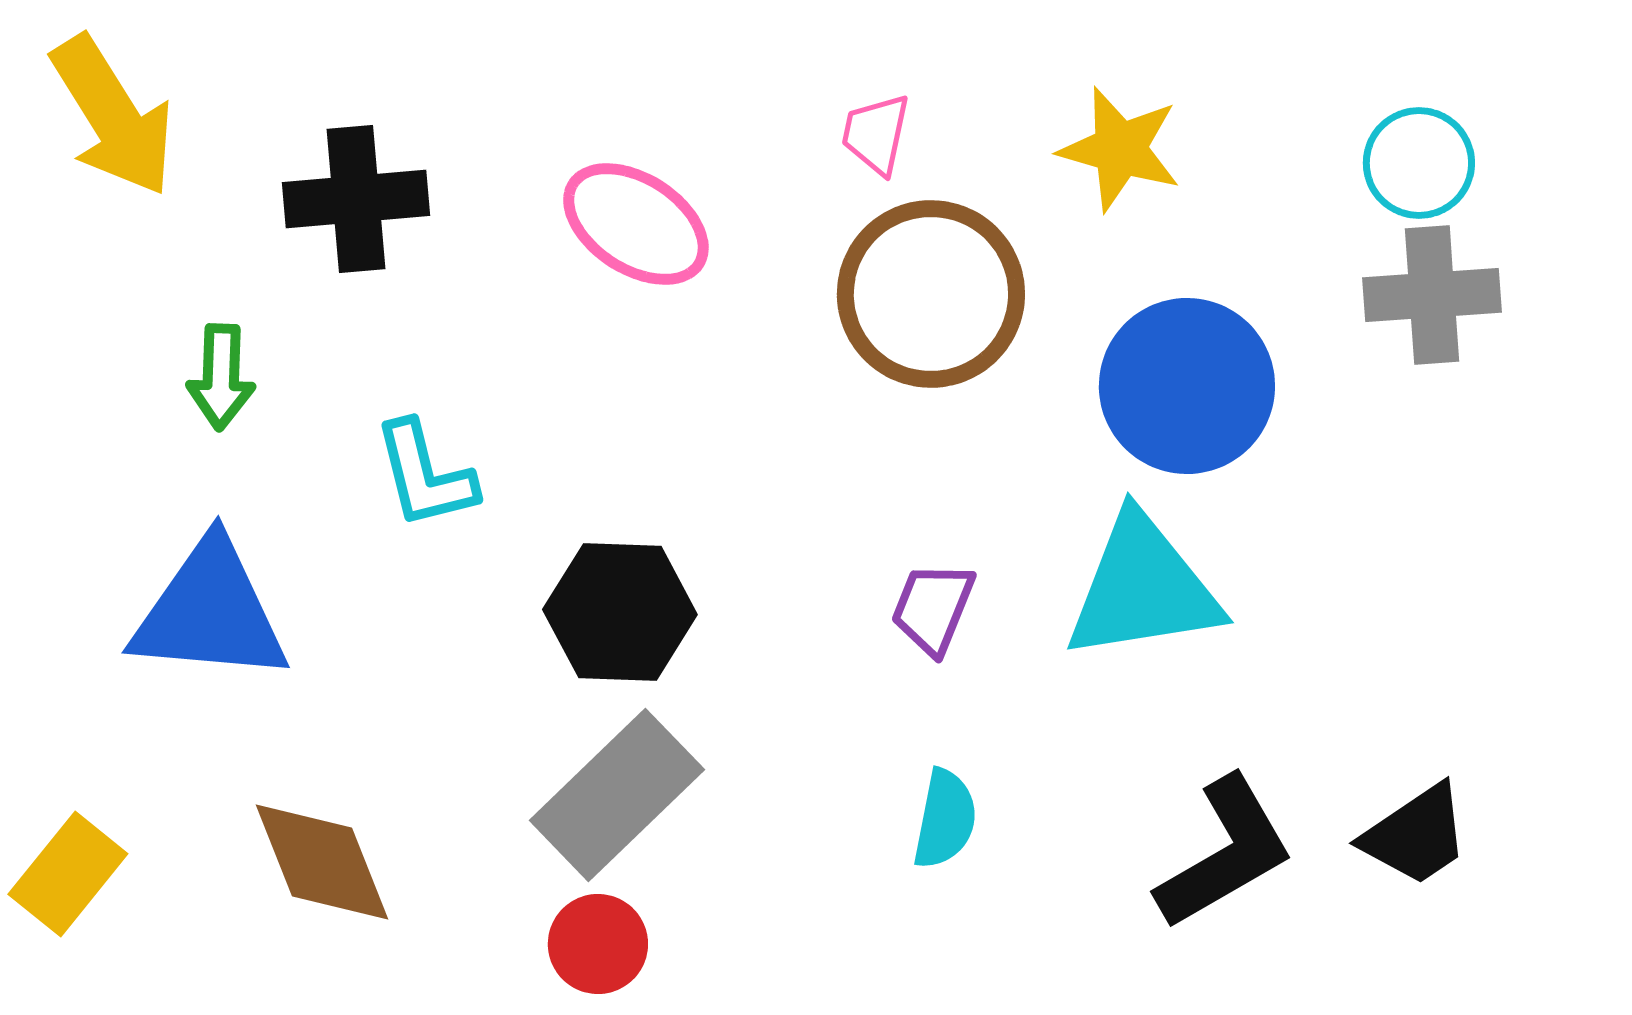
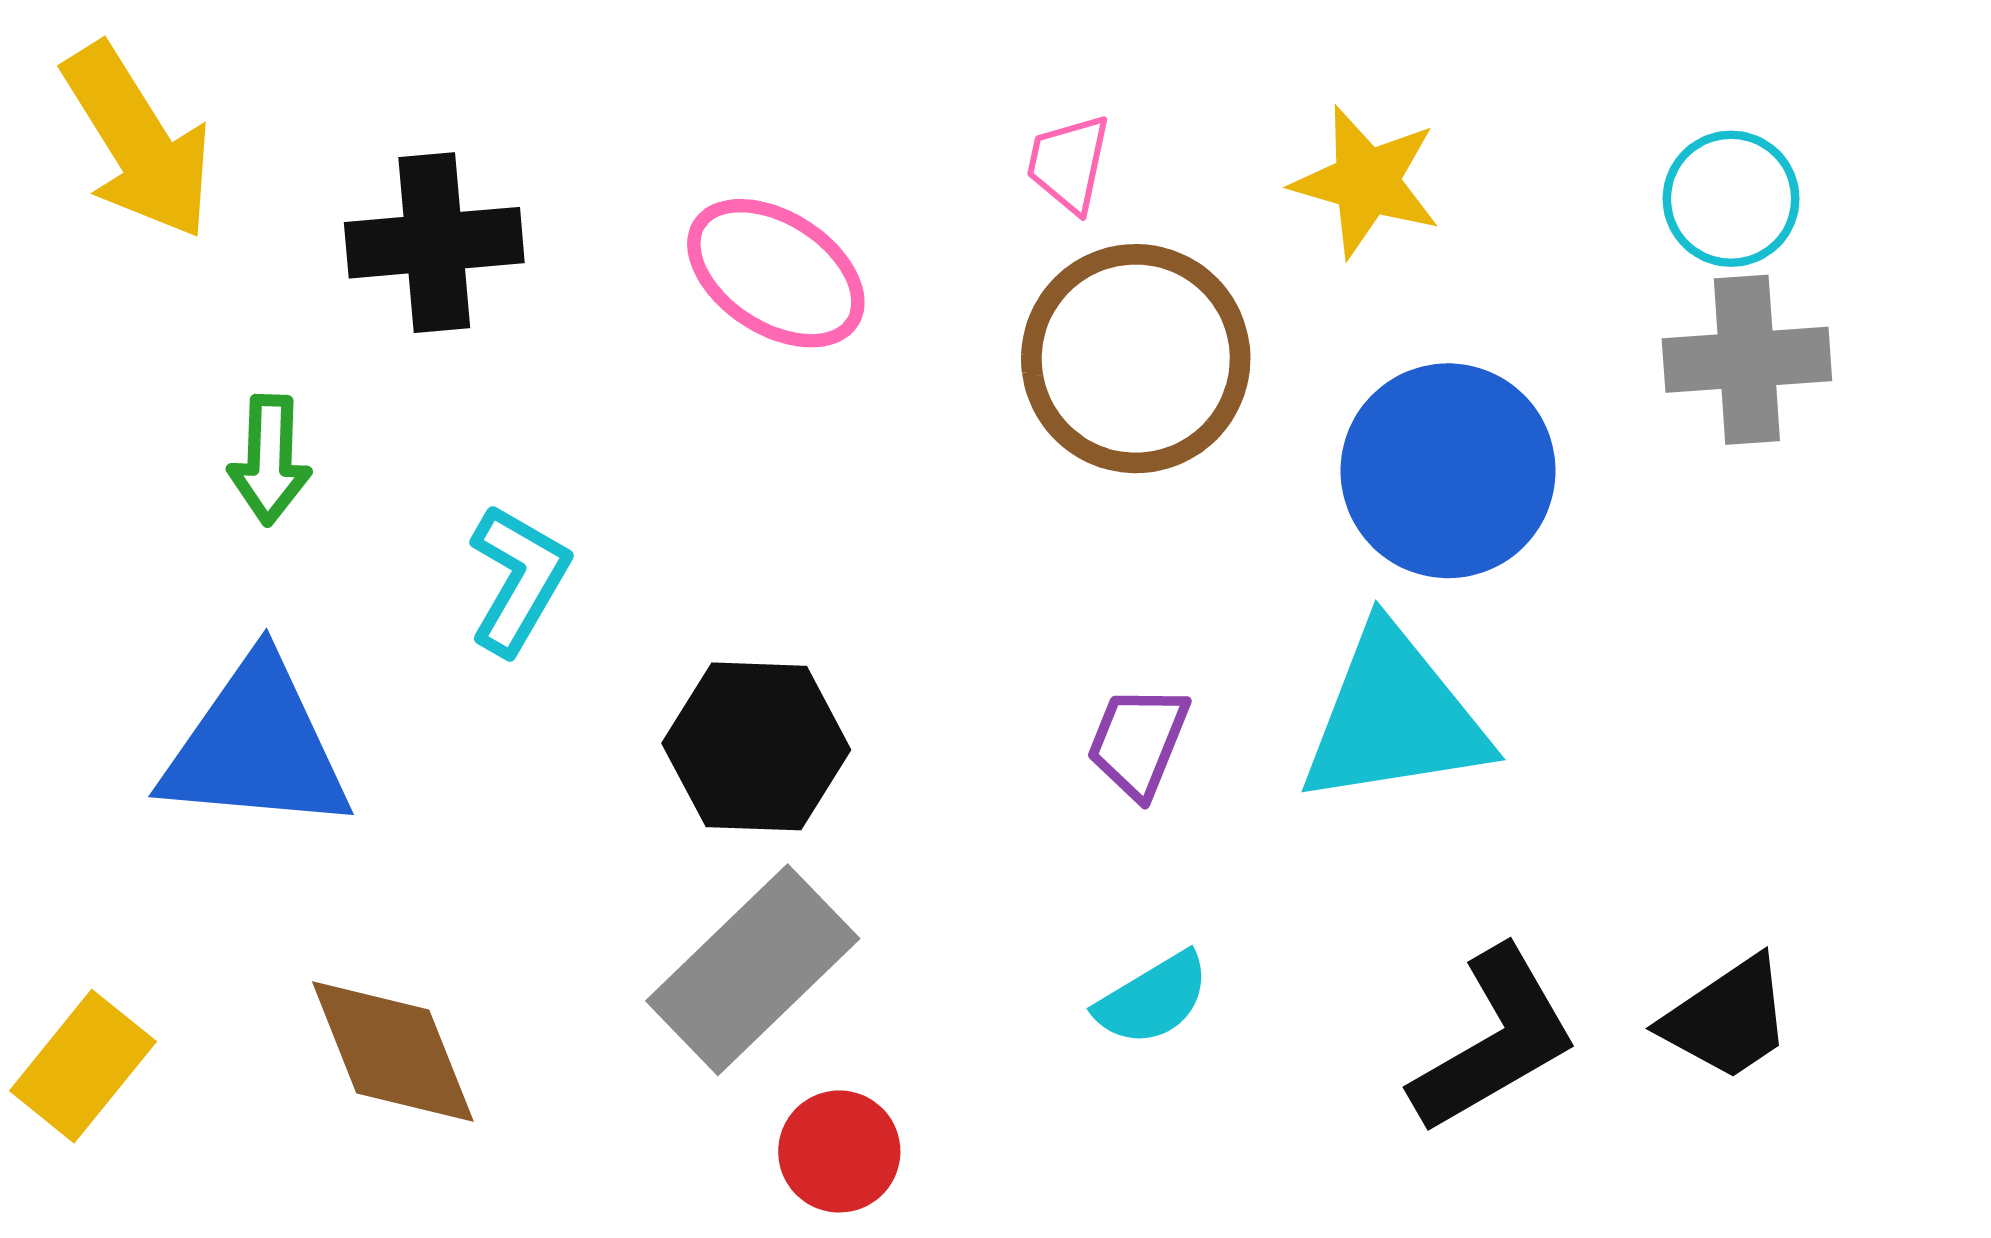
cyan L-shape: (425, 475) -> (518, 579), turned -136
cyan semicircle: (945, 819) -> (1153, 999), turned 48
red circle: (598, 944) -> (839, 1151), moved

